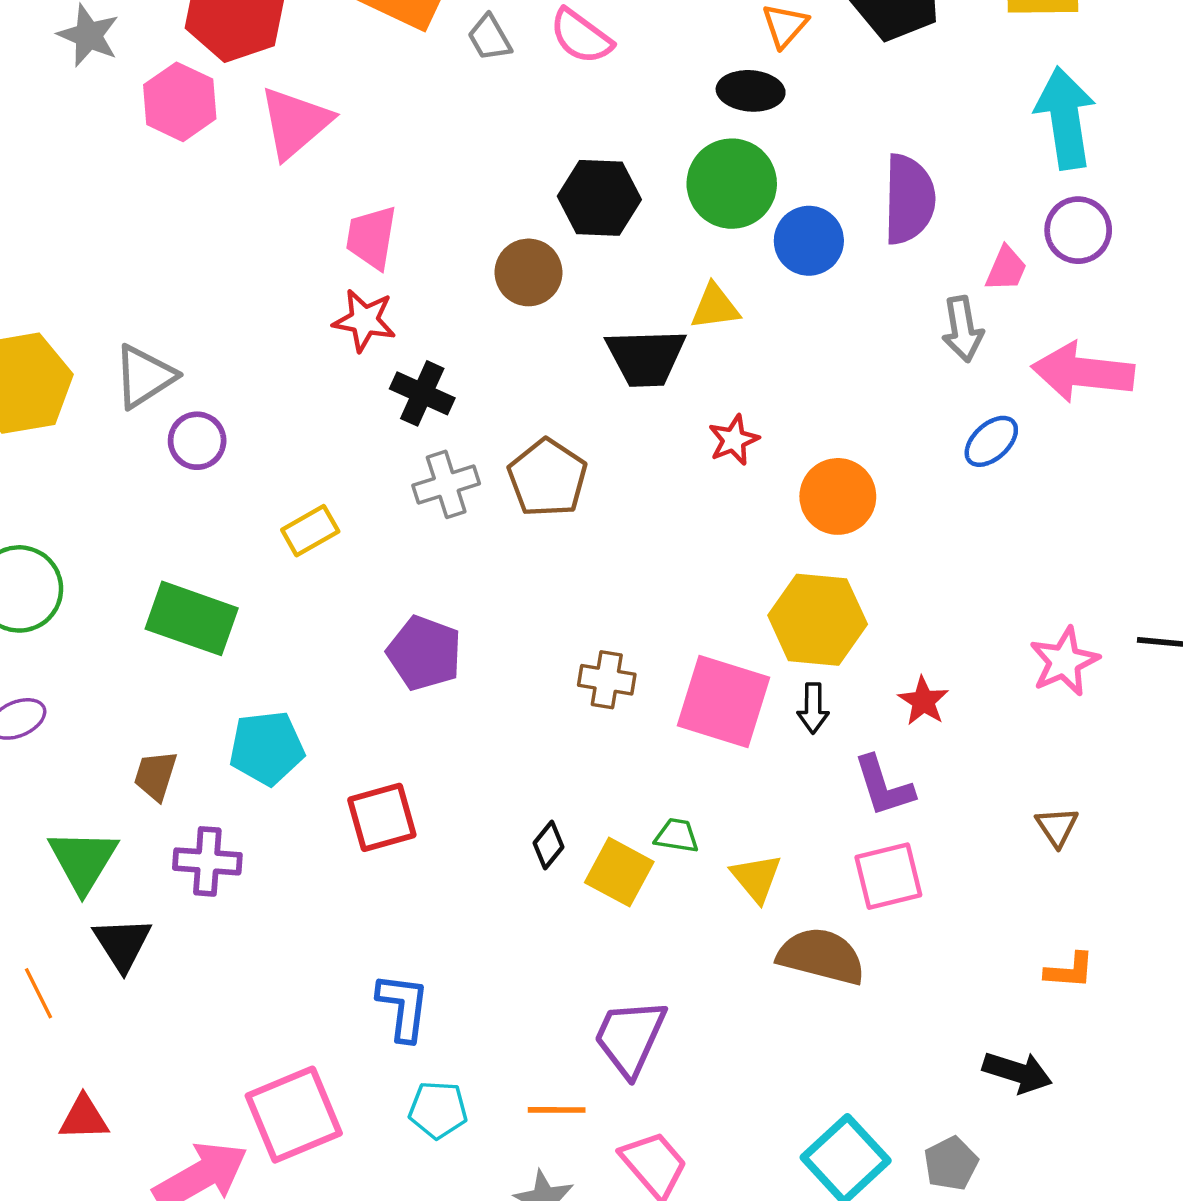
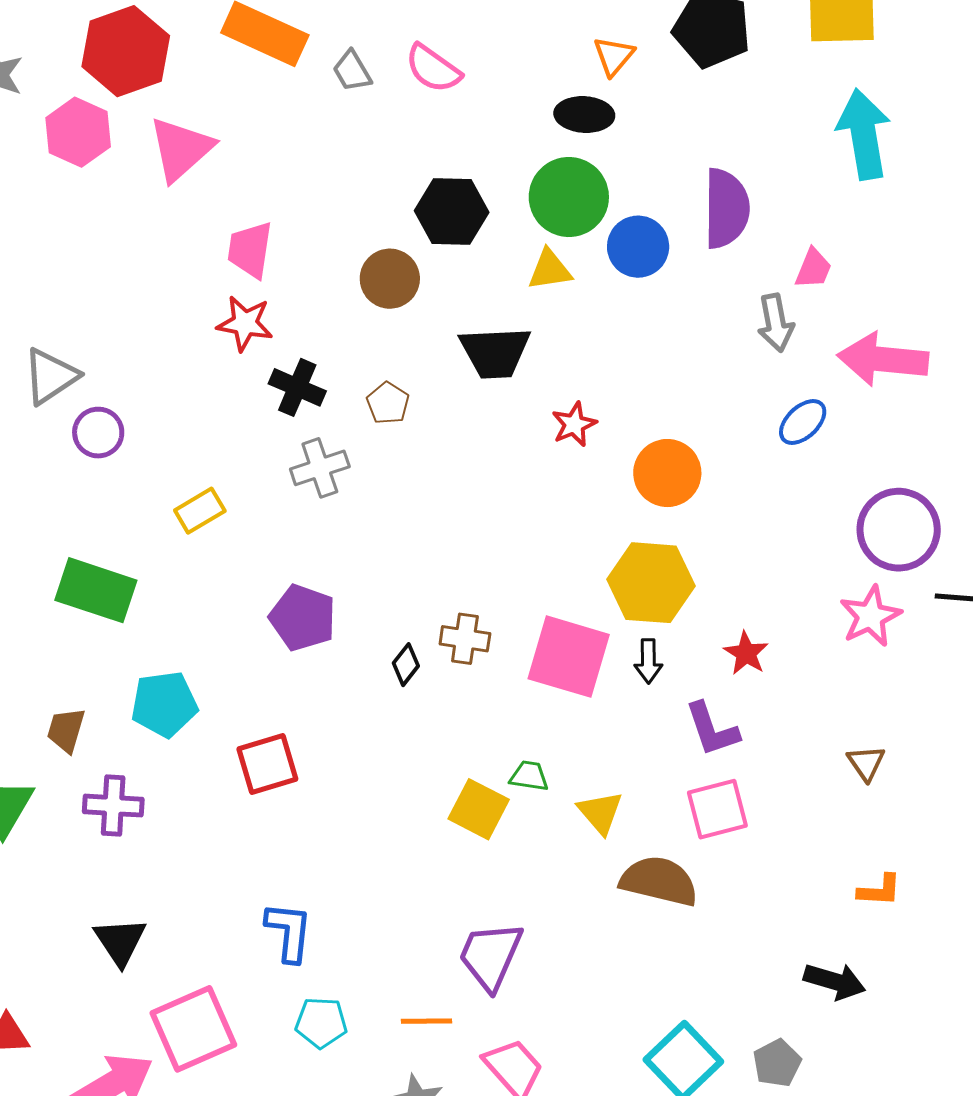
purple circle: (1078, 230) -> (899, 530), moved, size x1.4
yellow triangle: (715, 307) -> (550, 270), moved
brown pentagon: (547, 478) -> (388, 403), moved, size x0.6
black diamond: (549, 845) -> (406, 665), moved
black triangle: (122, 944) -> (120, 941), moved

